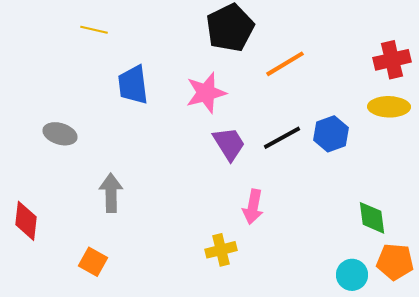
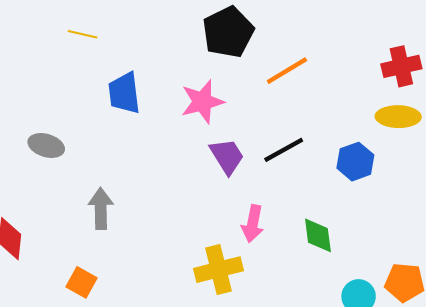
blue hexagon: (331, 134) -> (355, 162), moved
green diamond: (372, 218) -> (318, 235), moved
yellow cross: (221, 250) -> (218, 270), size x1.4

